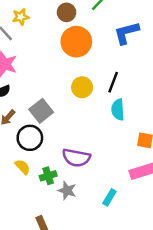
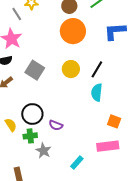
gray square: (41, 111) -> (35, 70), moved, turned -30
black circle: (30, 138) -> (32, 114), moved
purple semicircle: (76, 158) -> (56, 125), size x0.6

